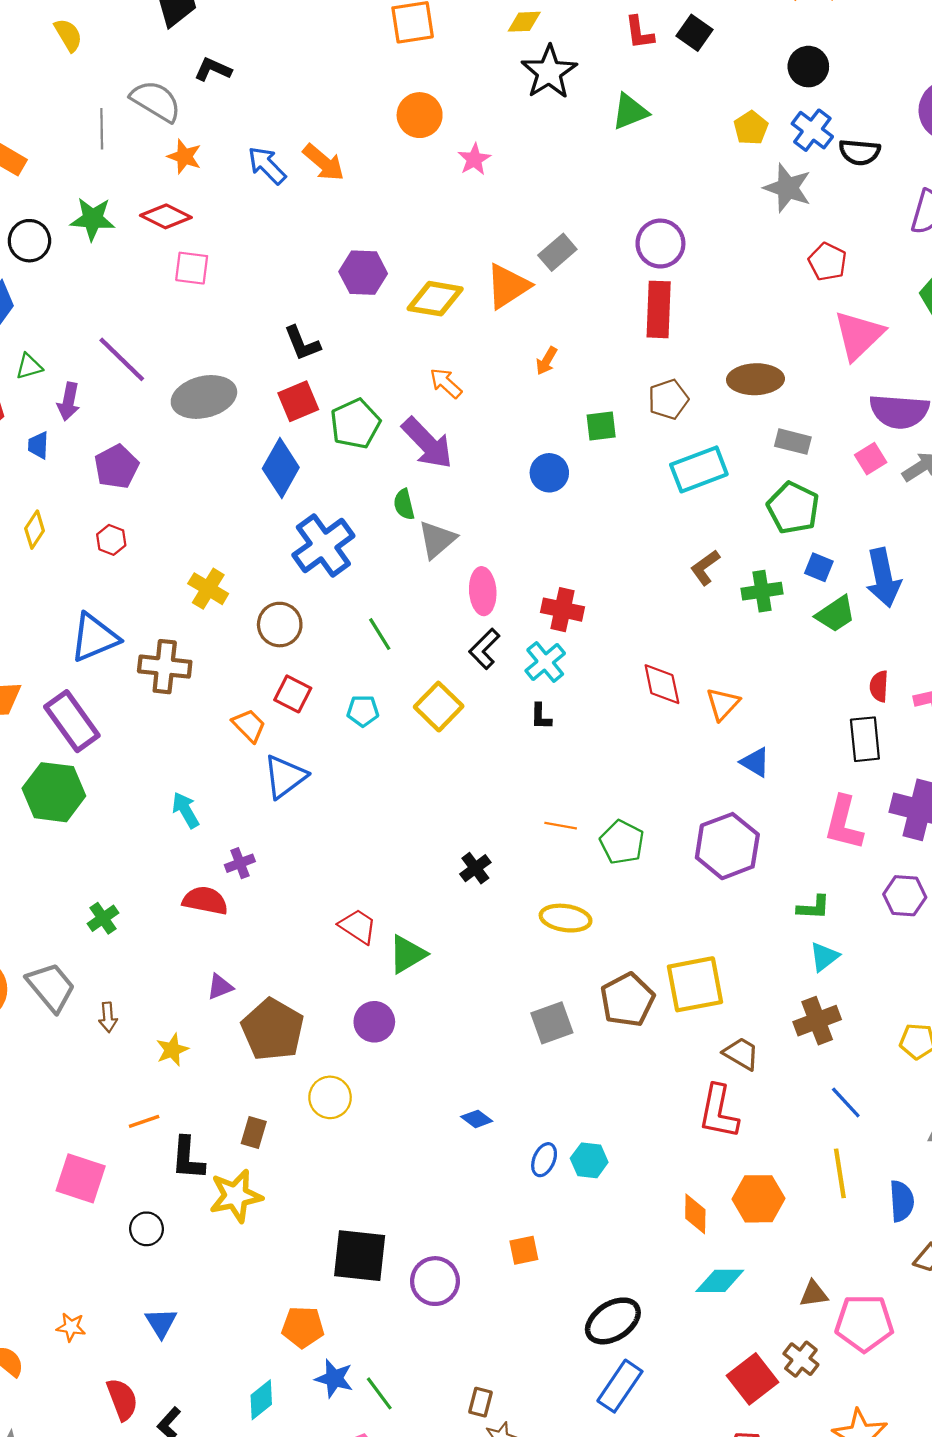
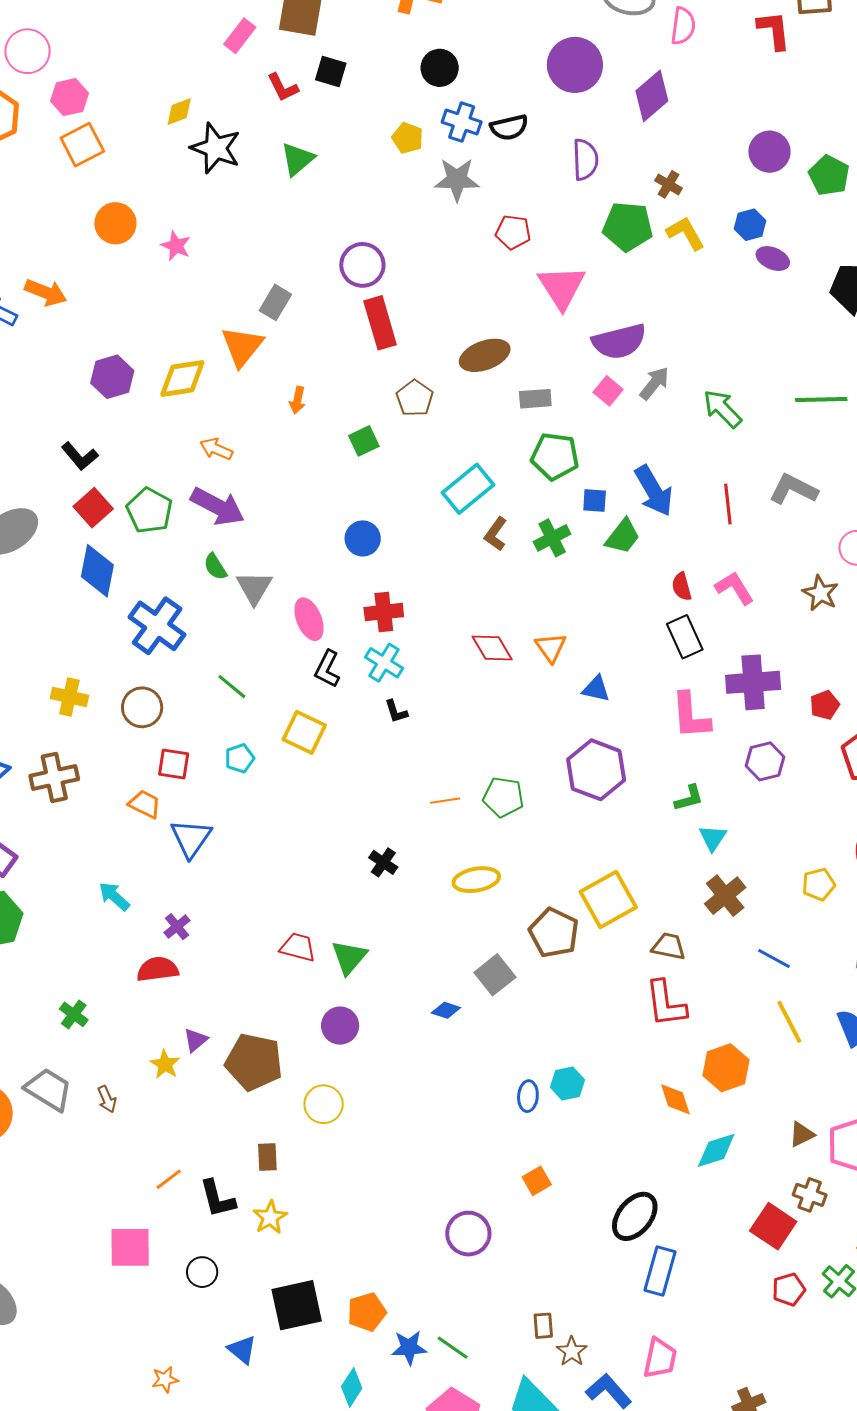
cyan rectangle: (699, 469) -> (468, 489), moved
blue circle: (549, 473) -> (363, 538), moved
yellow star: (172, 1050) -> (165, 1064), moved
blue diamond: (477, 1119) -> (446, 1010), moved
yellow star: (236, 1196) -> (270, 1217), size x0.7
black square: (360, 1256) -> (297, 1305), moved

